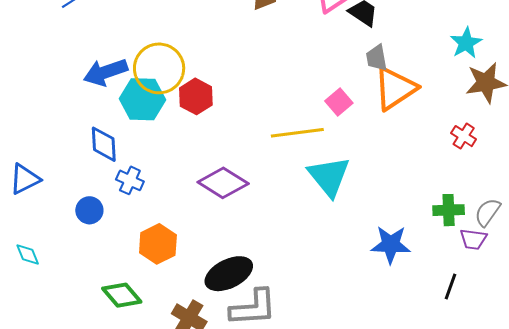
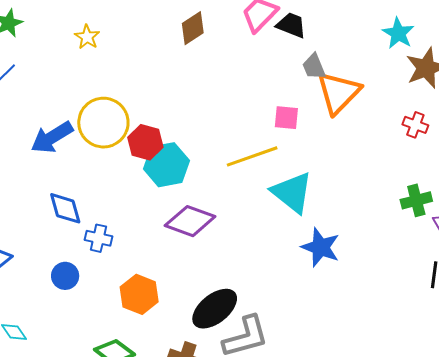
cyan hexagon: (143, 99) -> (166, 165), moved
pink square: (339, 102) -> (286, 118), turned -32
blue star: (391, 245) -> (321, 247), moved, turned 30

